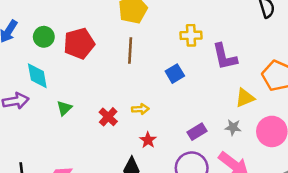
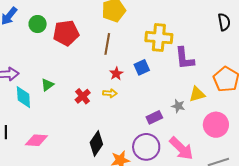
yellow cross: (191, 35) -> (159, 38), size x1.5
cyan diamond: (37, 76) -> (23, 97), moved
gray star: (233, 127) -> (178, 106), moved
red star: (148, 140) -> (116, 74), moved

